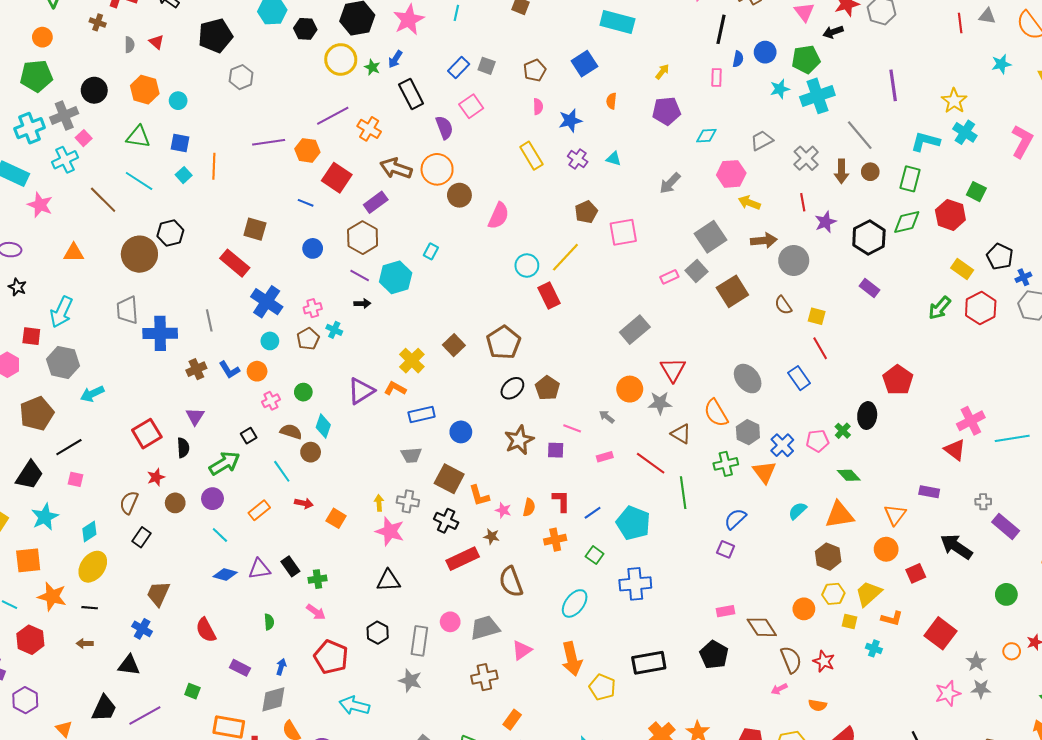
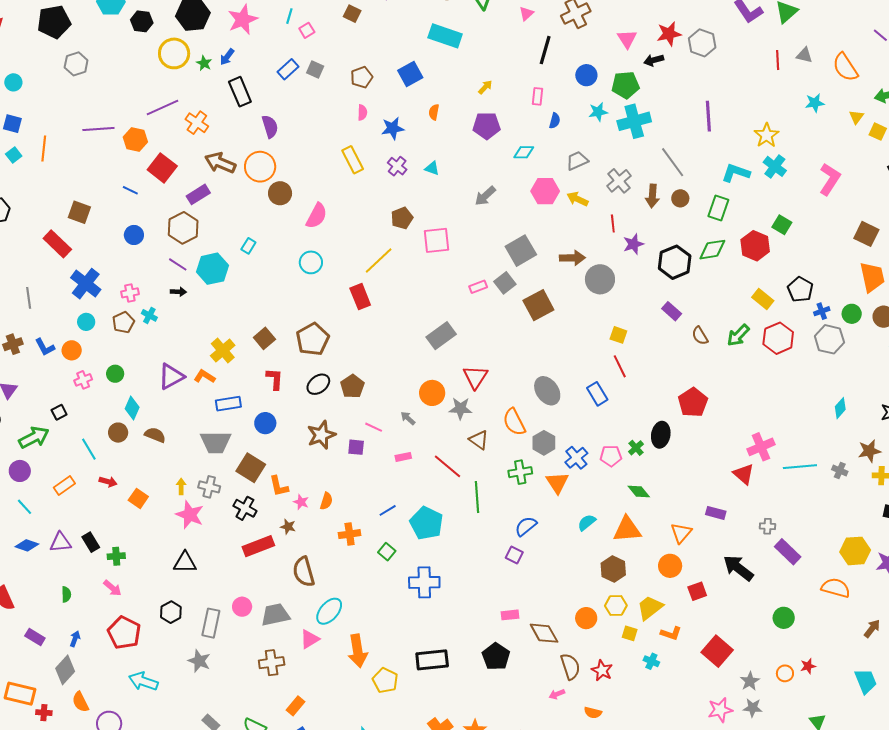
blue semicircle: (738, 59) -> (555, 121), moved
pink square: (471, 106) -> (307, 30), moved, size x0.7
yellow arrow: (749, 203) -> (577, 199), moved
cyan circle: (527, 265) -> (311, 262), moved
brown semicircle: (783, 305) -> (700, 336), moved
brown semicircle: (291, 432) -> (155, 435), moved
gray trapezoid: (411, 455) -> (216, 442), size x1.5
red L-shape: (561, 501) -> (275, 379), moved
cyan ellipse: (575, 603) -> (329, 611), moved
gray diamond: (273, 699) -> (65, 670), turned -36

